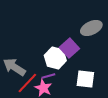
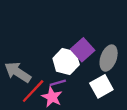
gray ellipse: (91, 28) -> (109, 58), moved, turned -45
white square: (85, 79) -> (101, 86), turned -36

